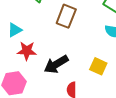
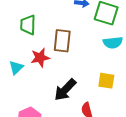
red star: (27, 51) -> (40, 58), moved

